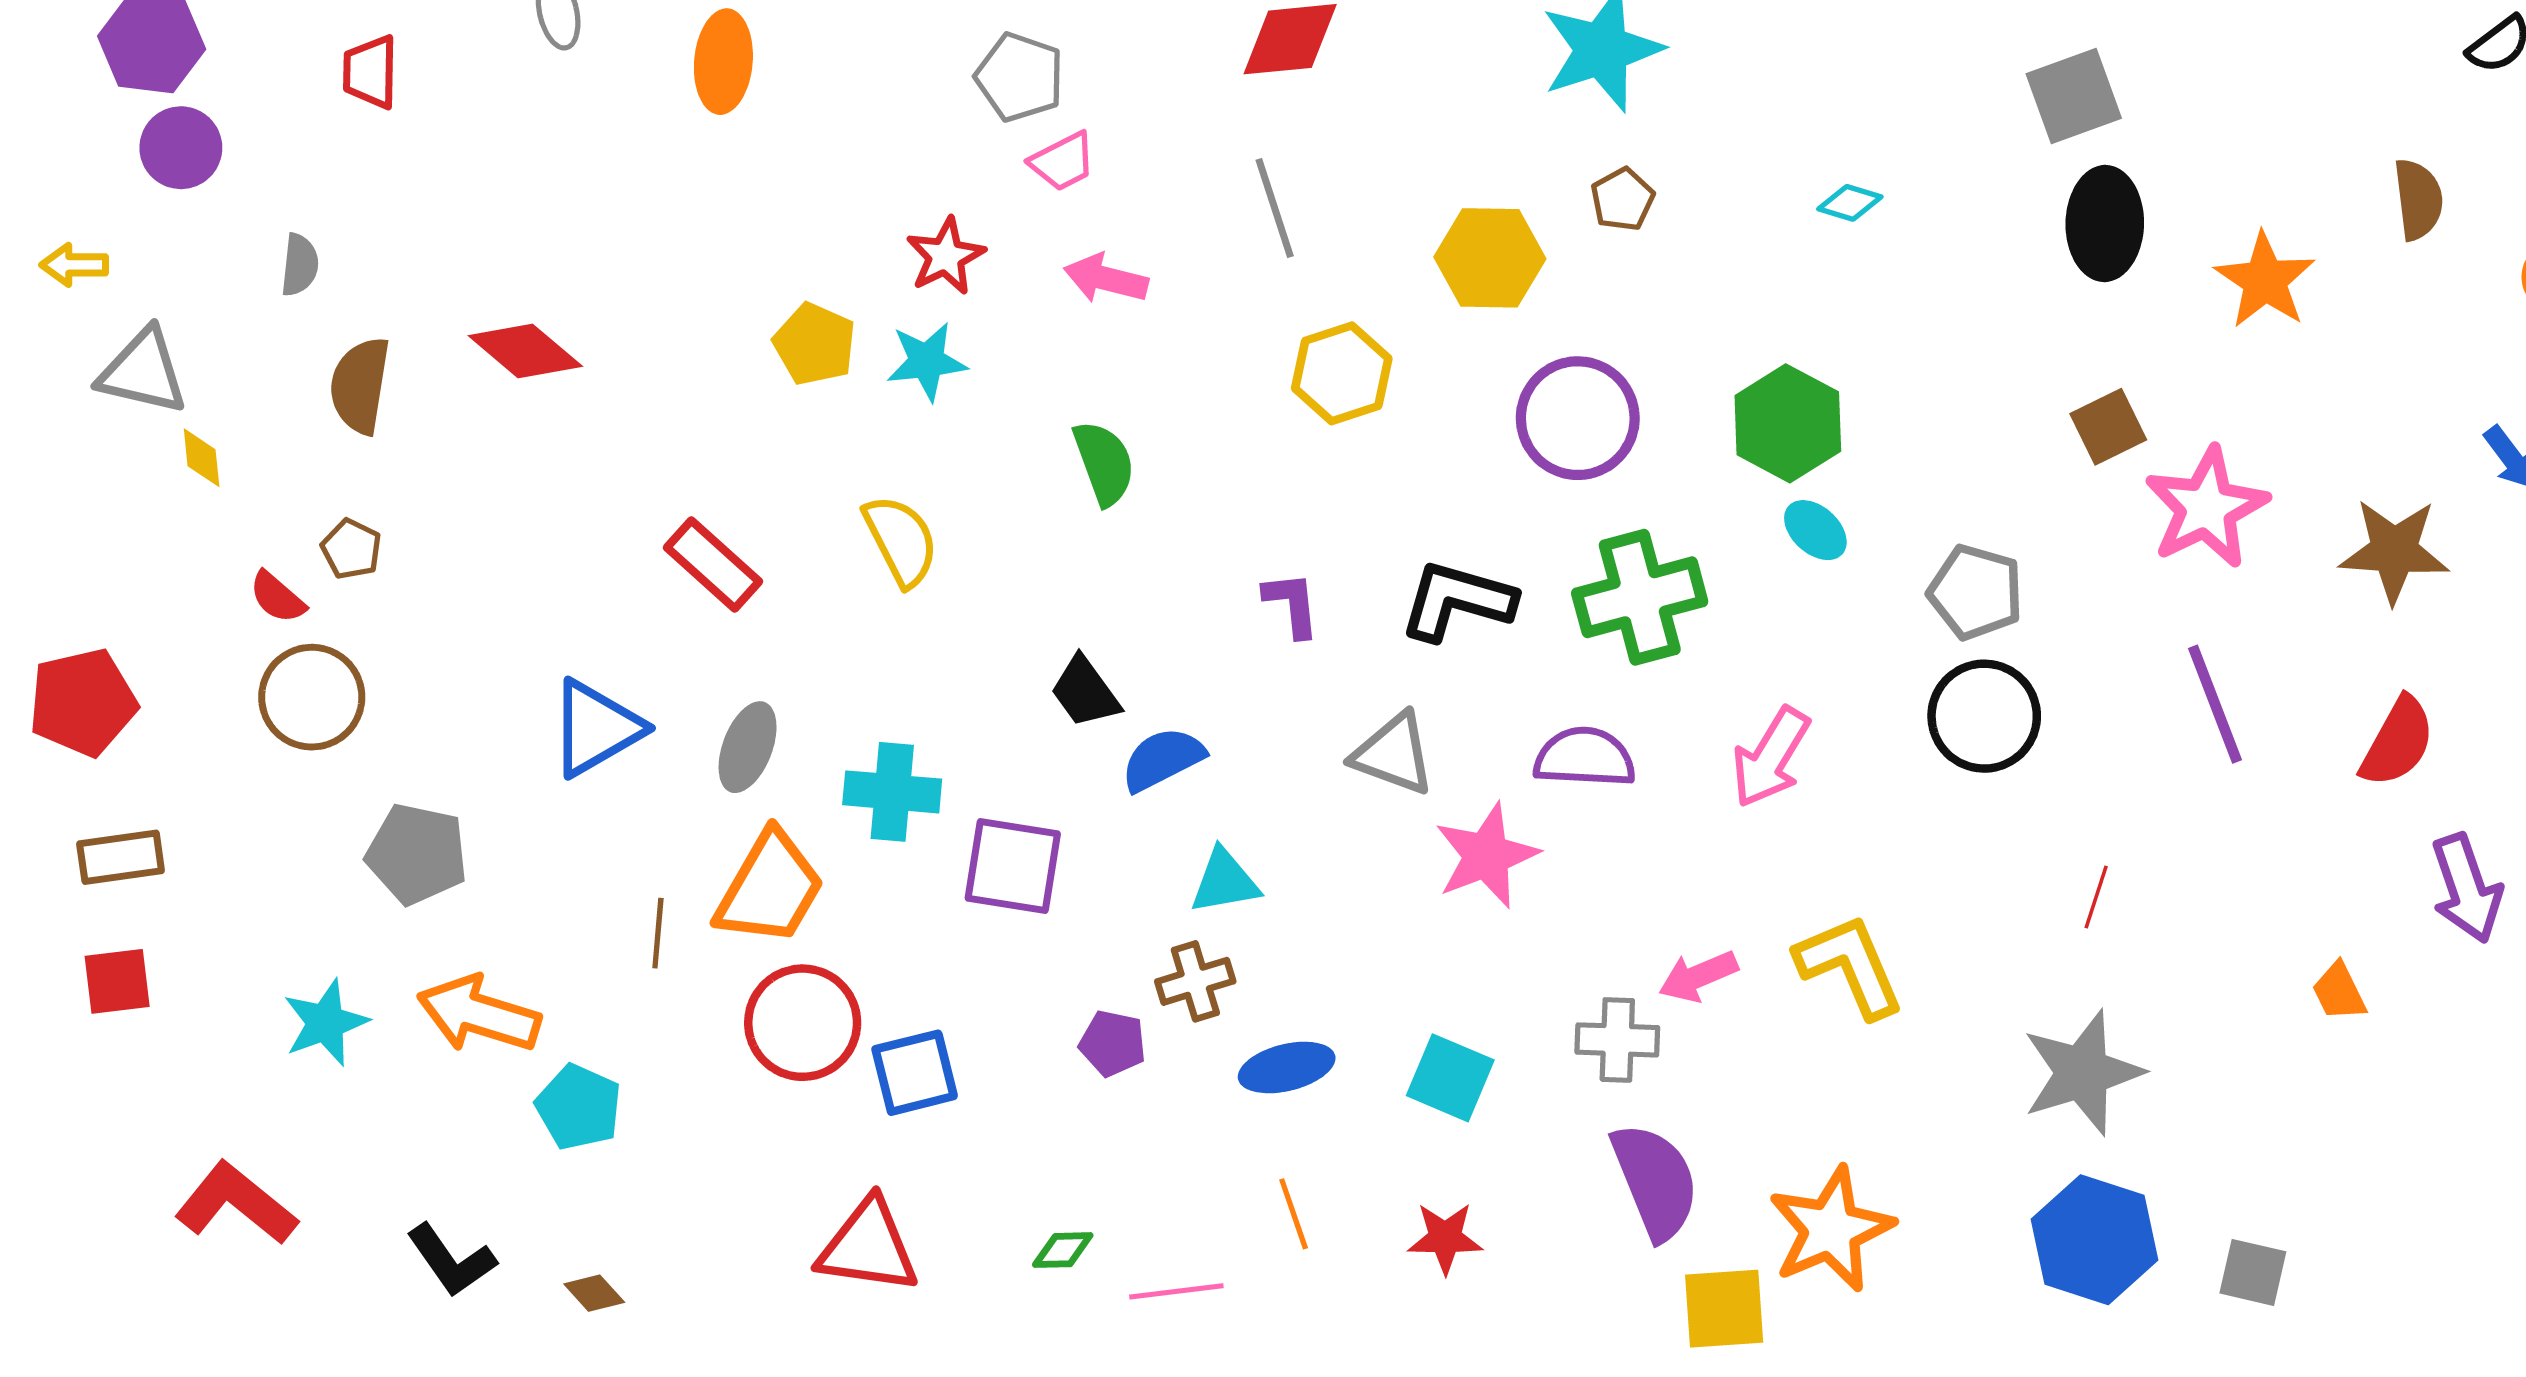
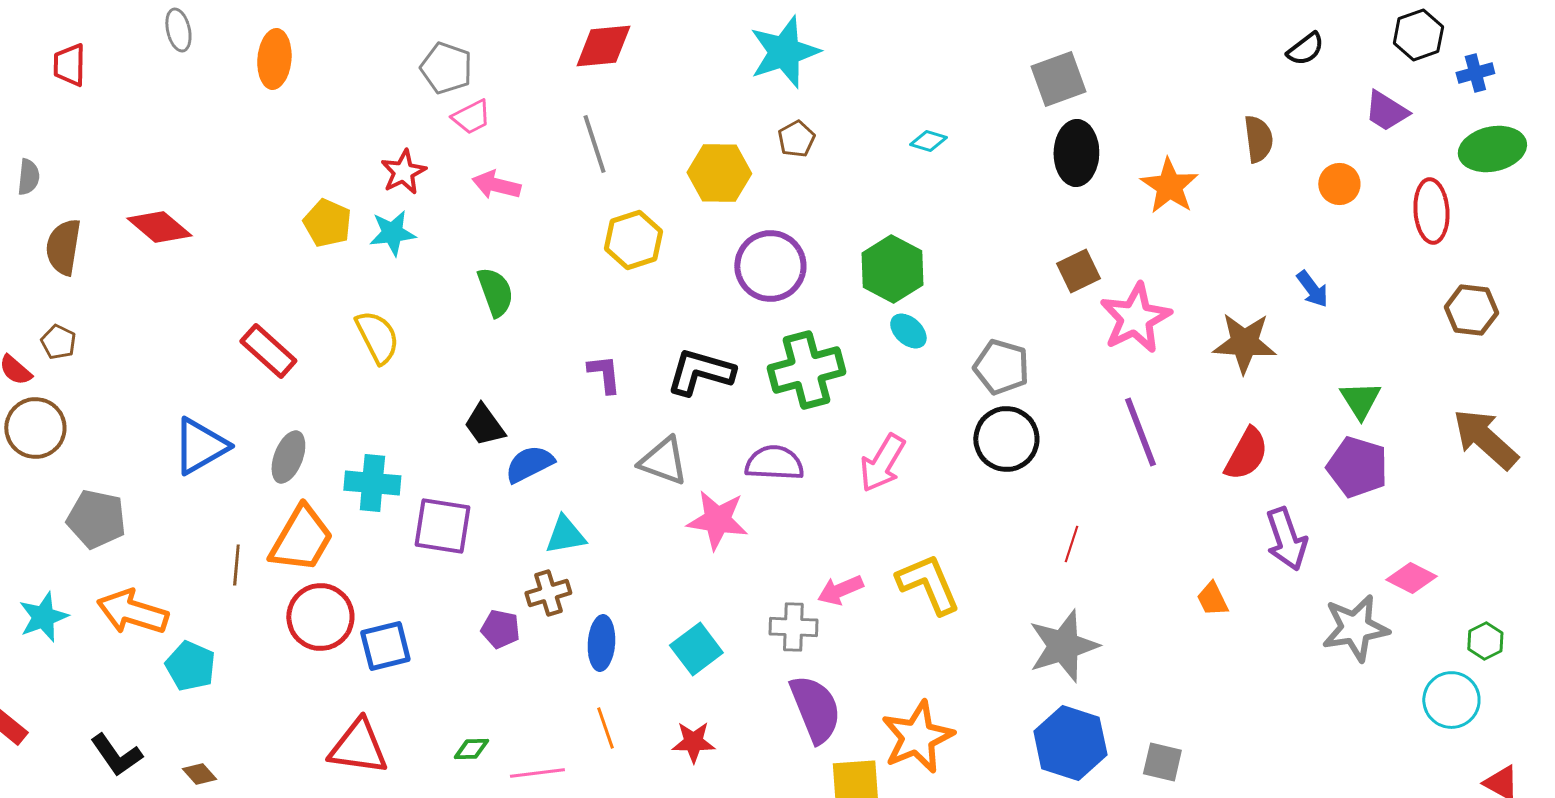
pink star: (1486, 856) -> (717, 520), turned 30
blue ellipse: (1287, 1067) -> (601, 643), turned -72
cyan square: (1450, 1078) -> (696, 649), turned 30

